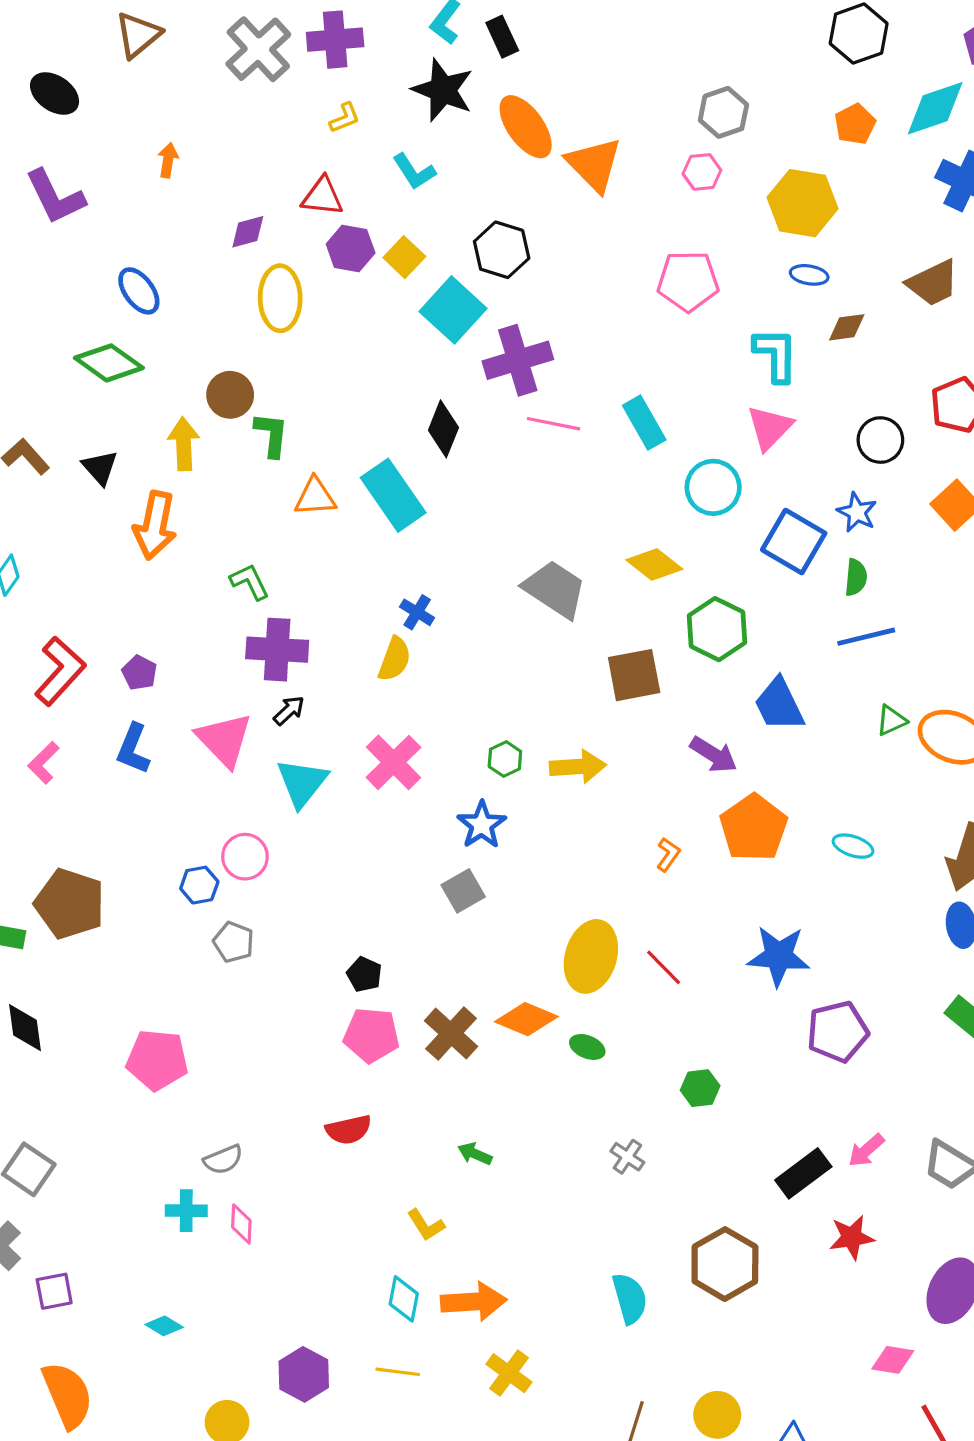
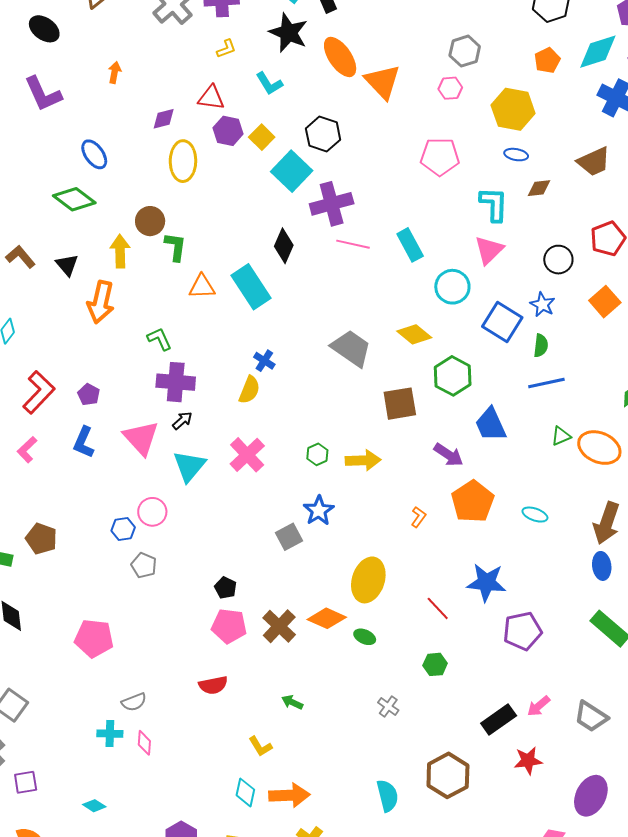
blue star: (482, 825) -> (319, 511), moved
brown pentagon: (70, 904) -> (41, 539), size x0.7
red line: (664, 967) -> (438, 608), moved

